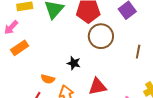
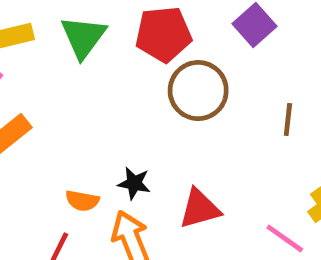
black star: (74, 63) -> (134, 183), moved

